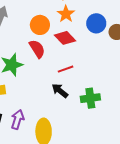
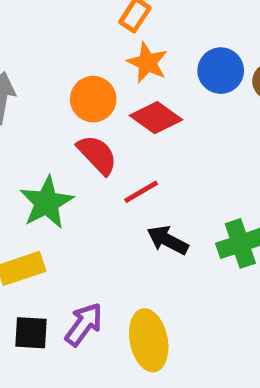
red line: (66, 69) -> (141, 192), moved
purple arrow: (17, 119) -> (84, 324), turned 30

